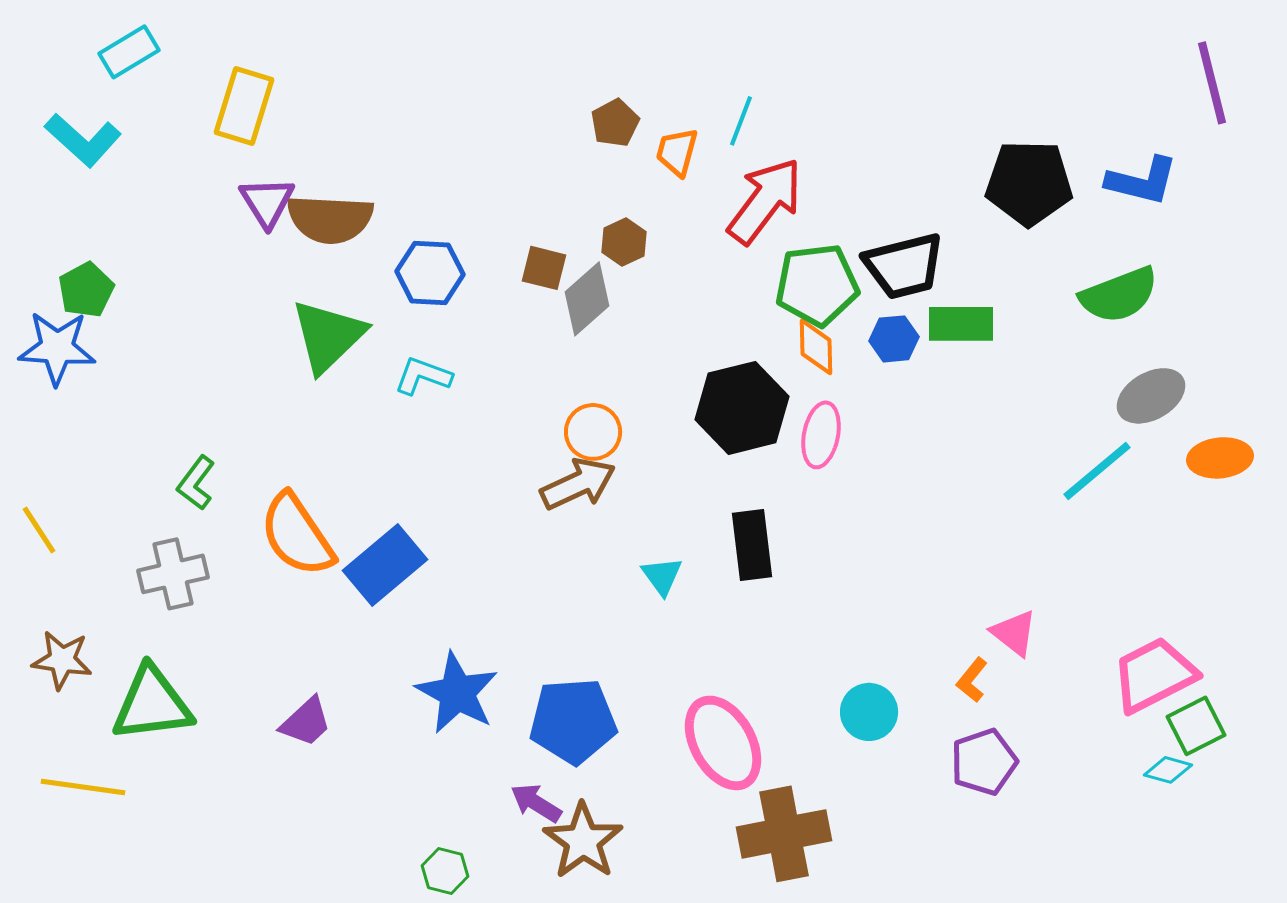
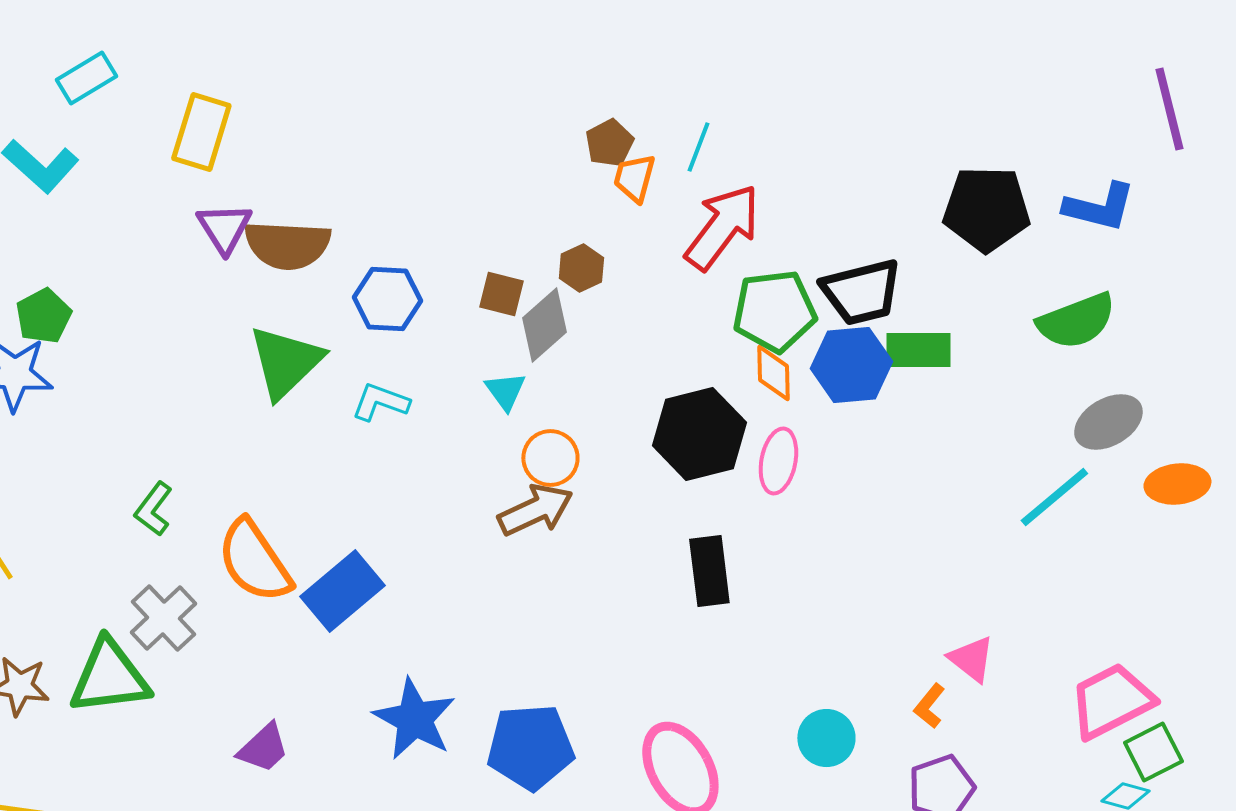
brown pentagon: (615, 123) -> (609, 143), moved
blue hexagon: (894, 339) -> (851, 365), size x1.6
gray cross: (173, 574) -> (163, 618), moved, turned -30
cyan triangle: (662, 576) -> (505, 391), moved
green triangle: (152, 704) -> (109, 677), moved

